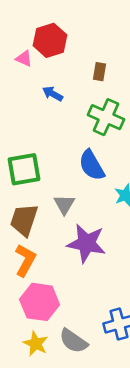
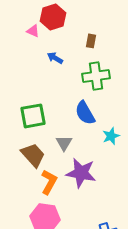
green cross: (106, 117) -> (96, 76), turned -32
brown trapezoid: (24, 220) -> (33, 155), turned 120
orange L-shape: (25, 260) -> (49, 182), moved

